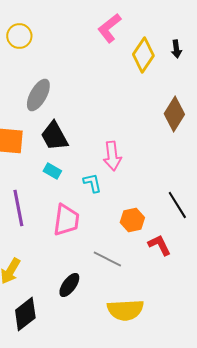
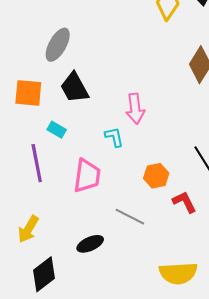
cyan rectangle: (52, 171) -> (57, 130), moved
black ellipse: (69, 285) -> (90, 244), turned 30
yellow semicircle: (125, 310) -> (178, 273), moved

